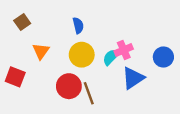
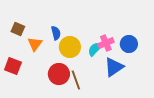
brown square: (22, 22) -> (18, 29), moved, turned -32
blue semicircle: (78, 25) -> (56, 33), moved
blue circle: (163, 57) -> (129, 44), moved

